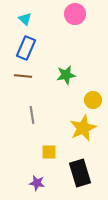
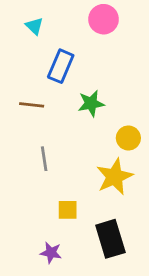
blue rectangle: (26, 48) -> (61, 66), moved

